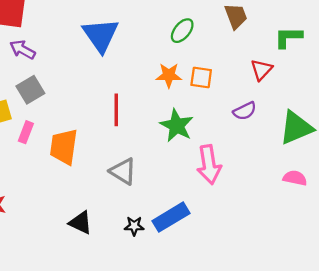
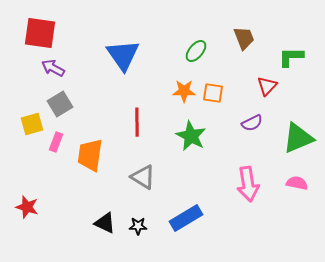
pink arrow: (209, 165) -> (248, 184), moved
black star: (134, 226) -> (138, 226), moved

